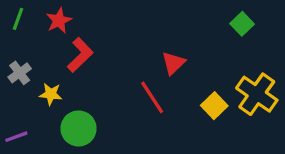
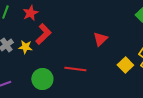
yellow star: (51, 94) -> (25, 47), moved
red line: (152, 97) -> (75, 69), moved, turned -50

